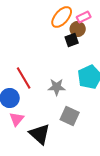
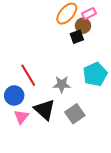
gray square: (70, 116) -> (75, 114), turned 30
black triangle: (40, 134) -> (45, 110), moved

